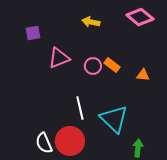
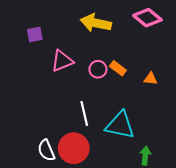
yellow arrow: (91, 22) -> (96, 23), size x1.6
cyan triangle: (114, 119) -> (120, 125), turned -32

